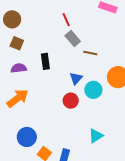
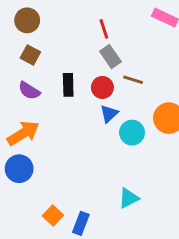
purple semicircle: (19, 68) -> (29, 91), turned -147
red circle: (71, 101) -> (102, 87), moved
blue circle: (27, 137) -> (19, 169), moved

